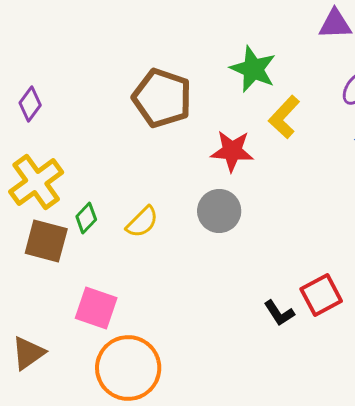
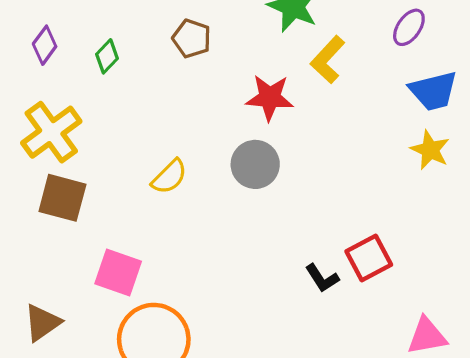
brown pentagon: (162, 98) -> (192, 39), size x0.6
green diamond: (86, 218) -> (107, 56), moved

